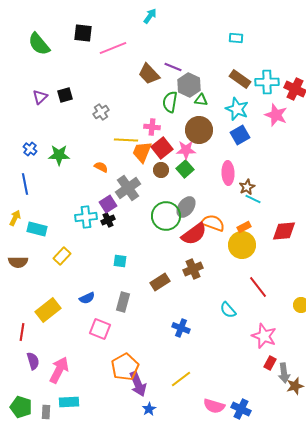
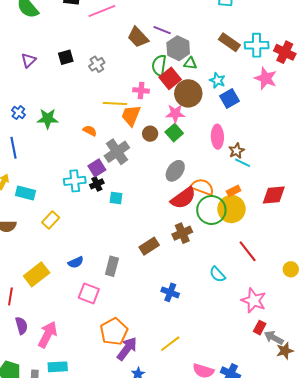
black square: (65, 95) -> (66, 57), moved
cyan star: (237, 109) -> (217, 80), moved, size x0.7
gray cross: (101, 112) -> (97, 64), moved
red square: (162, 148) -> (170, 78), moved
green circle: (166, 216) -> (211, 210), moved
cyan square: (120, 261) -> (116, 198), moved
gray arrow: (284, 373) -> (274, 338), turned 126
purple arrow: (138, 384) -> (127, 349), turned -120

